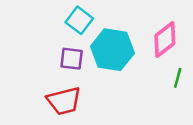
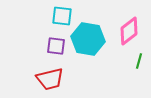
cyan square: (79, 20) -> (62, 16), turned -30

